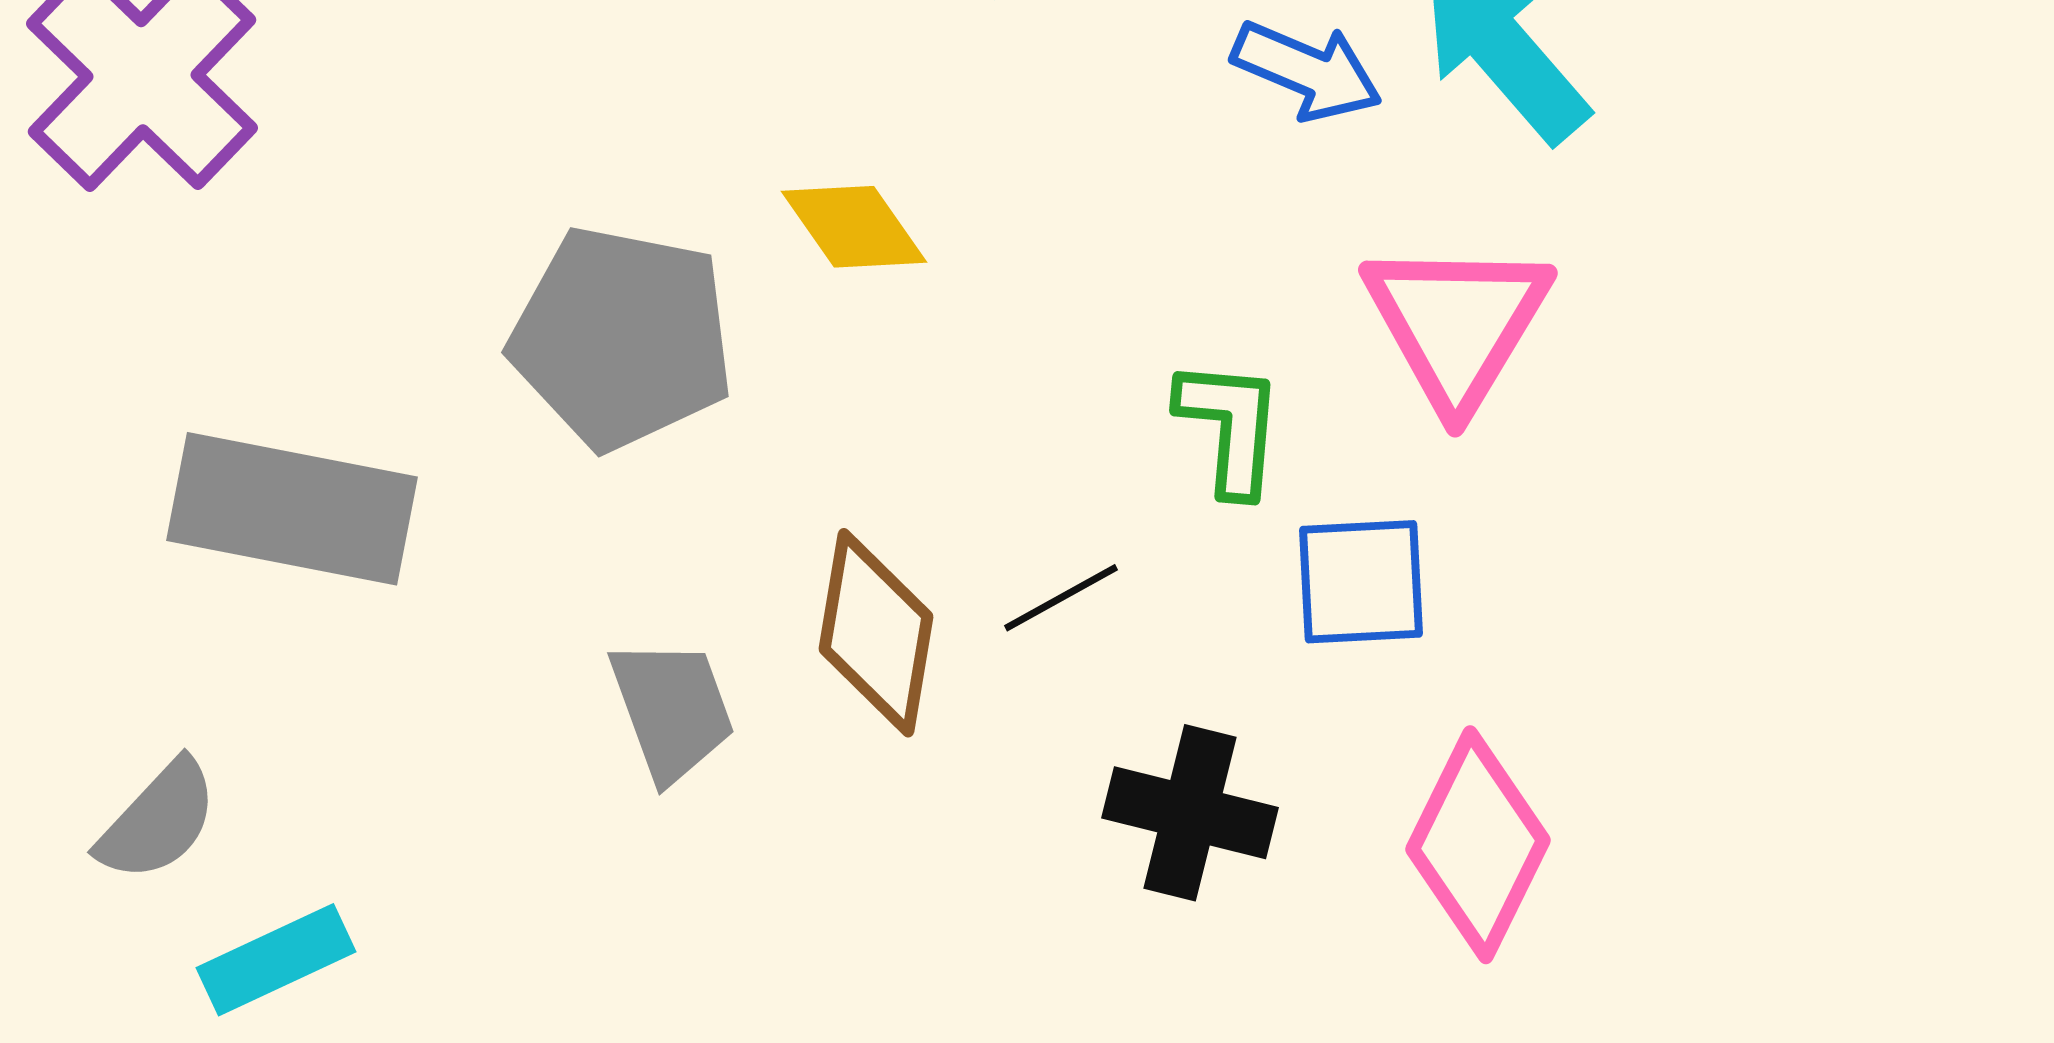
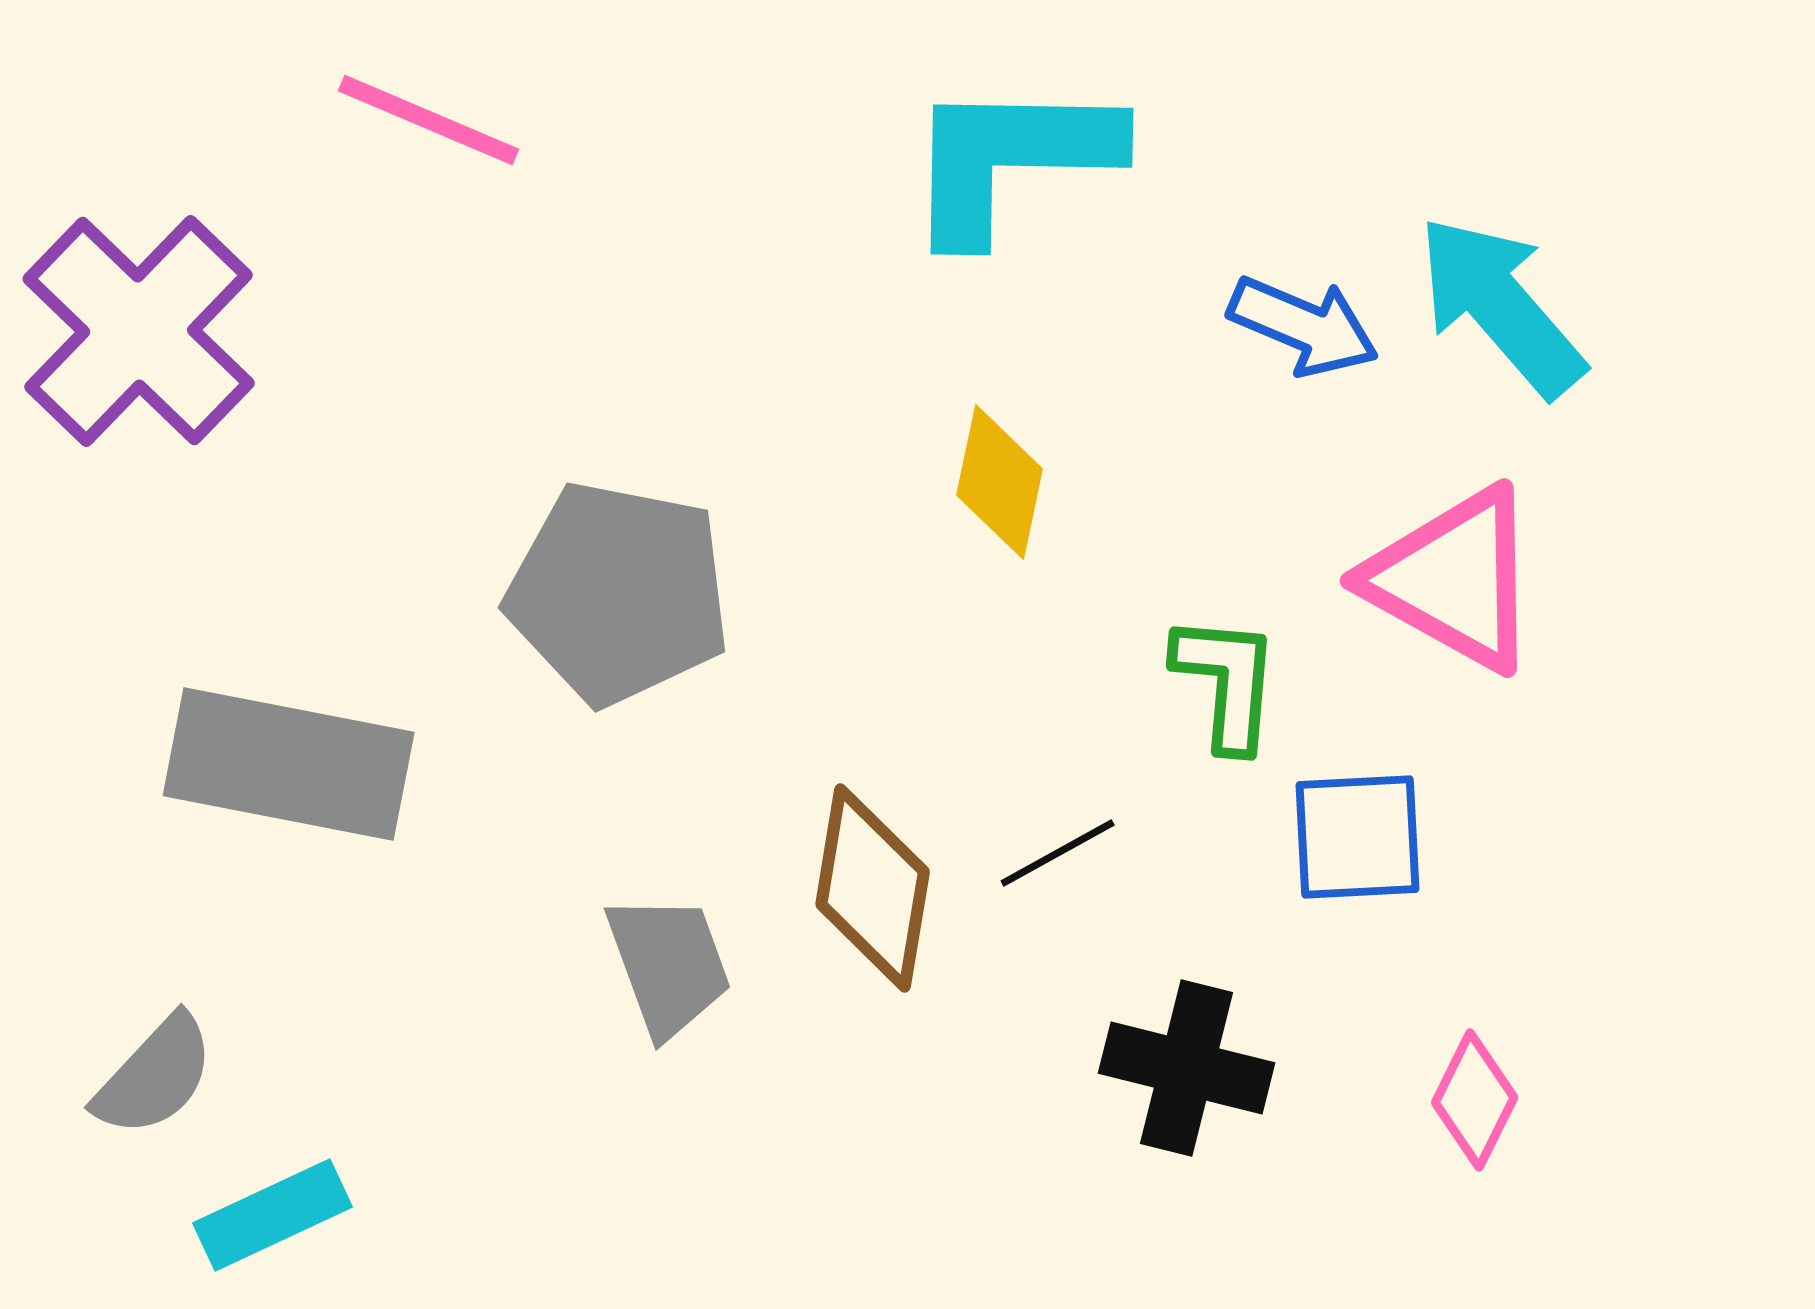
yellow diamond: (854, 227) -> (1000, 482), moved, turned 47
pink triangle: (1457, 324) -> (1454, 579), turned -32
pink diamond: (1478, 845) -> (1475, 1100), size x0.6

